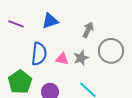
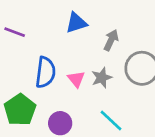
blue triangle: (50, 21) -> (76, 23), moved
pink triangle: (62, 59) -> (76, 79), turned 40

